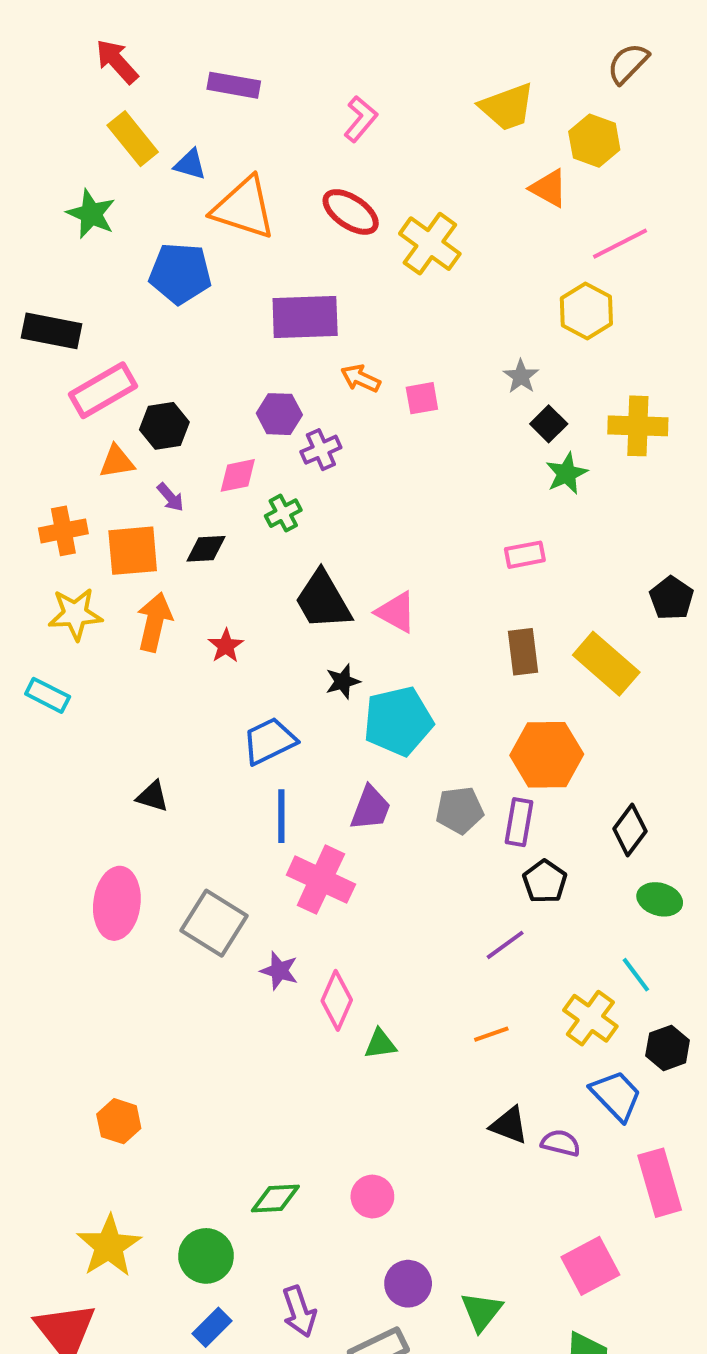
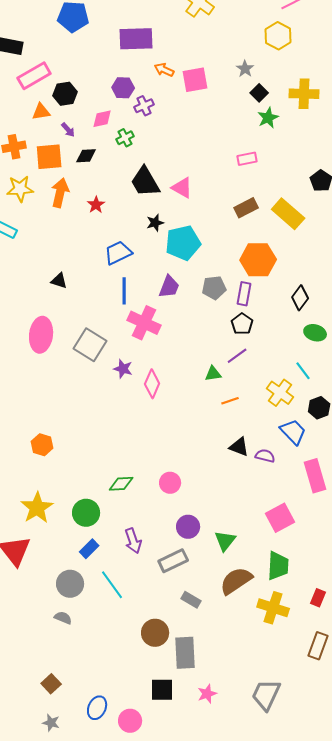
pink square: (422, 398) -> (195, 80), size x1.5
brown rectangle: (523, 652) -> (246, 208), turned 70
black pentagon: (545, 882) -> (242, 324), moved
green triangle: (380, 1044) -> (213, 374), moved

